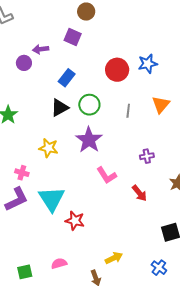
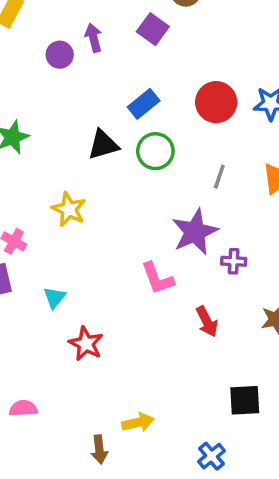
purple arrow: (41, 49) -> (94, 38), turned 70
blue rectangle: (67, 78) -> (144, 104), moved
purple star: (89, 140) -> (195, 232), moved
cyan triangle: (52, 199) -> (55, 298), size x0.5
pink semicircle: (59, 263) -> (23, 408), moved

